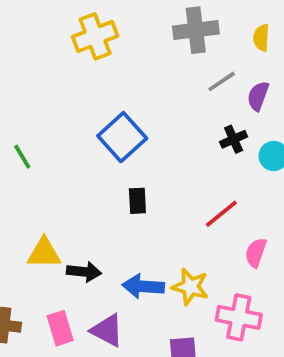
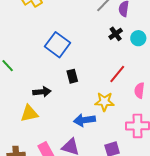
black arrow: (84, 272) -> (42, 92), moved
yellow star: (190, 287) -> (104, 102), moved

